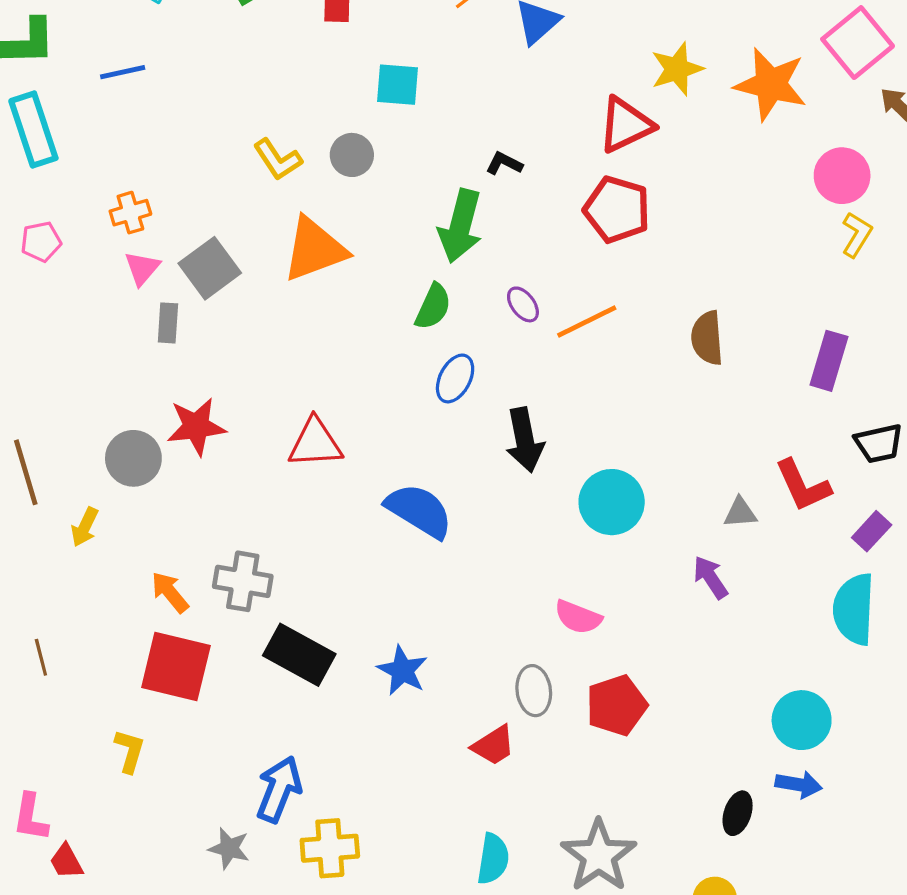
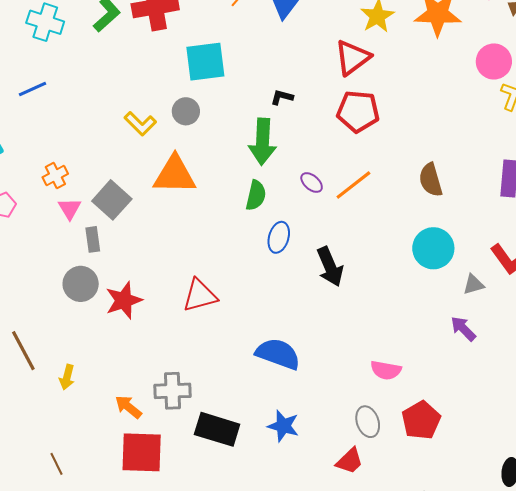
cyan square: (398, 85) -> (205, 62), size x1.4
orange triangle: (315, 249) -> (175, 175), turned 33
gray circle: (133, 458) -> (81, 284), moved
cyan circle: (612, 502) -> (433, 248), moved
blue semicircle: (419, 511) -> (278, 354), moved

